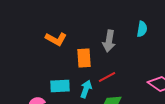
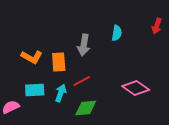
orange L-shape: (56, 39) -> (32, 57), moved

